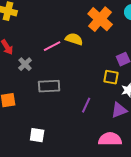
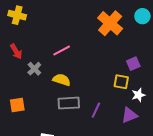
yellow semicircle: (74, 39) -> (62, 80), moved
gray rectangle: (49, 86) -> (69, 103), moved

